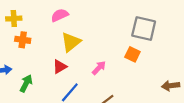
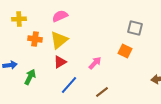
gray square: (144, 29) -> (135, 28), size x0.7
orange cross: (23, 40) -> (35, 39), moved
yellow triangle: (71, 42) -> (59, 40), moved

